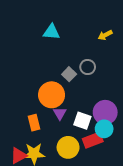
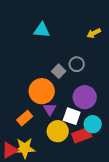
purple circle: (105, 112) -> (85, 97), moved
orange rectangle: (34, 123) -> (25, 118), turned 63
yellow circle: (68, 147) -> (58, 131), moved

